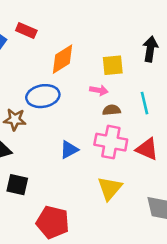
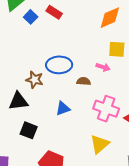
orange diamond: (63, 59) -> (110, 18), moved
brown semicircle: (112, 110) -> (84, 81), moved
blue triangle: (69, 150) -> (63, 108), moved

